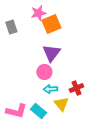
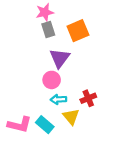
orange square: (51, 24) -> (78, 31), moved
gray rectangle: (11, 27) -> (48, 29), moved

